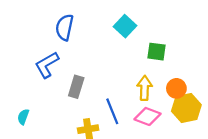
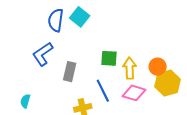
cyan square: (125, 26) -> (80, 17), moved
green square: (156, 52) -> (109, 58), moved

